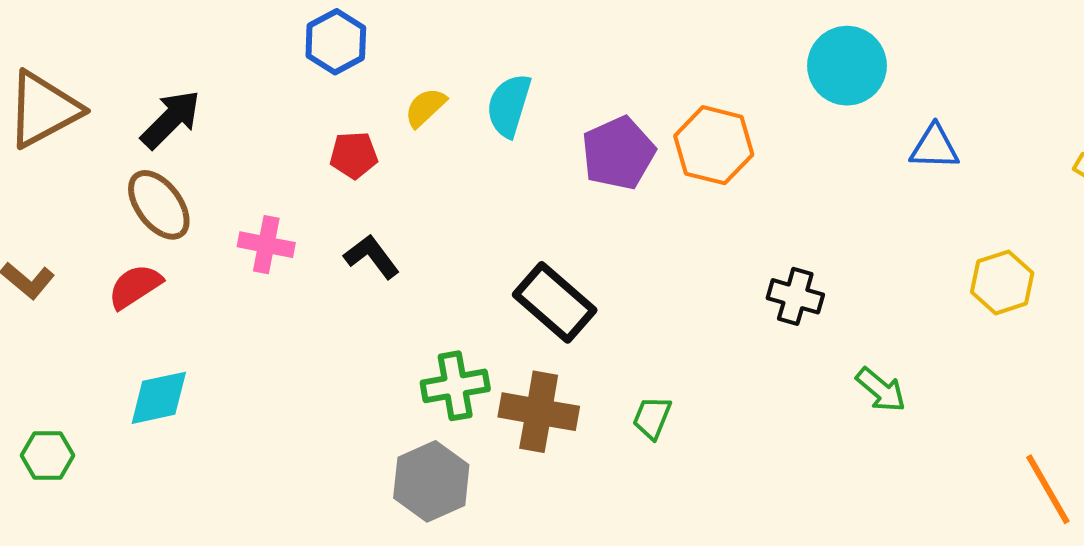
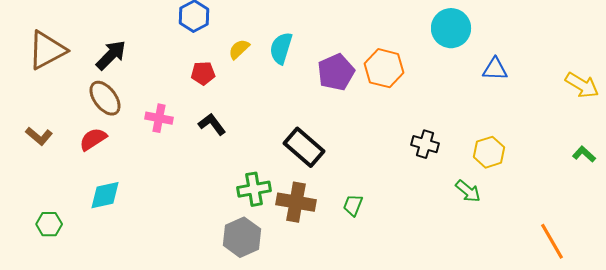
yellow hexagon: (1002, 282) -> (489, 152), moved

